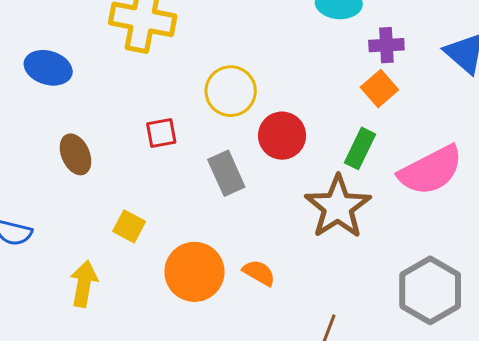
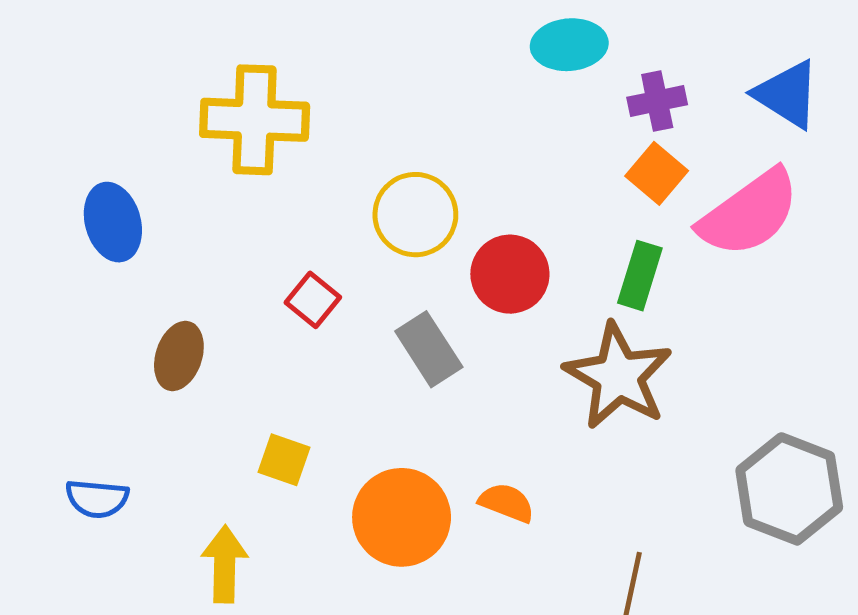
blue ellipse: (48, 68) -> (113, 222), turned 66
red square: (161, 133) -> (313, 300), turned -32
brown ellipse: (75, 154) -> (179, 356), turned 51
pink semicircle: (431, 170) -> (749, 213), moved

